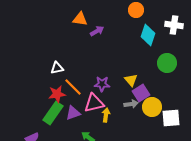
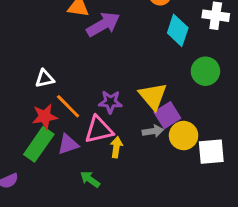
purple arrow: (97, 31) -> (103, 24), size x1.6
yellow triangle: (131, 80) -> (153, 96), size x1.5

